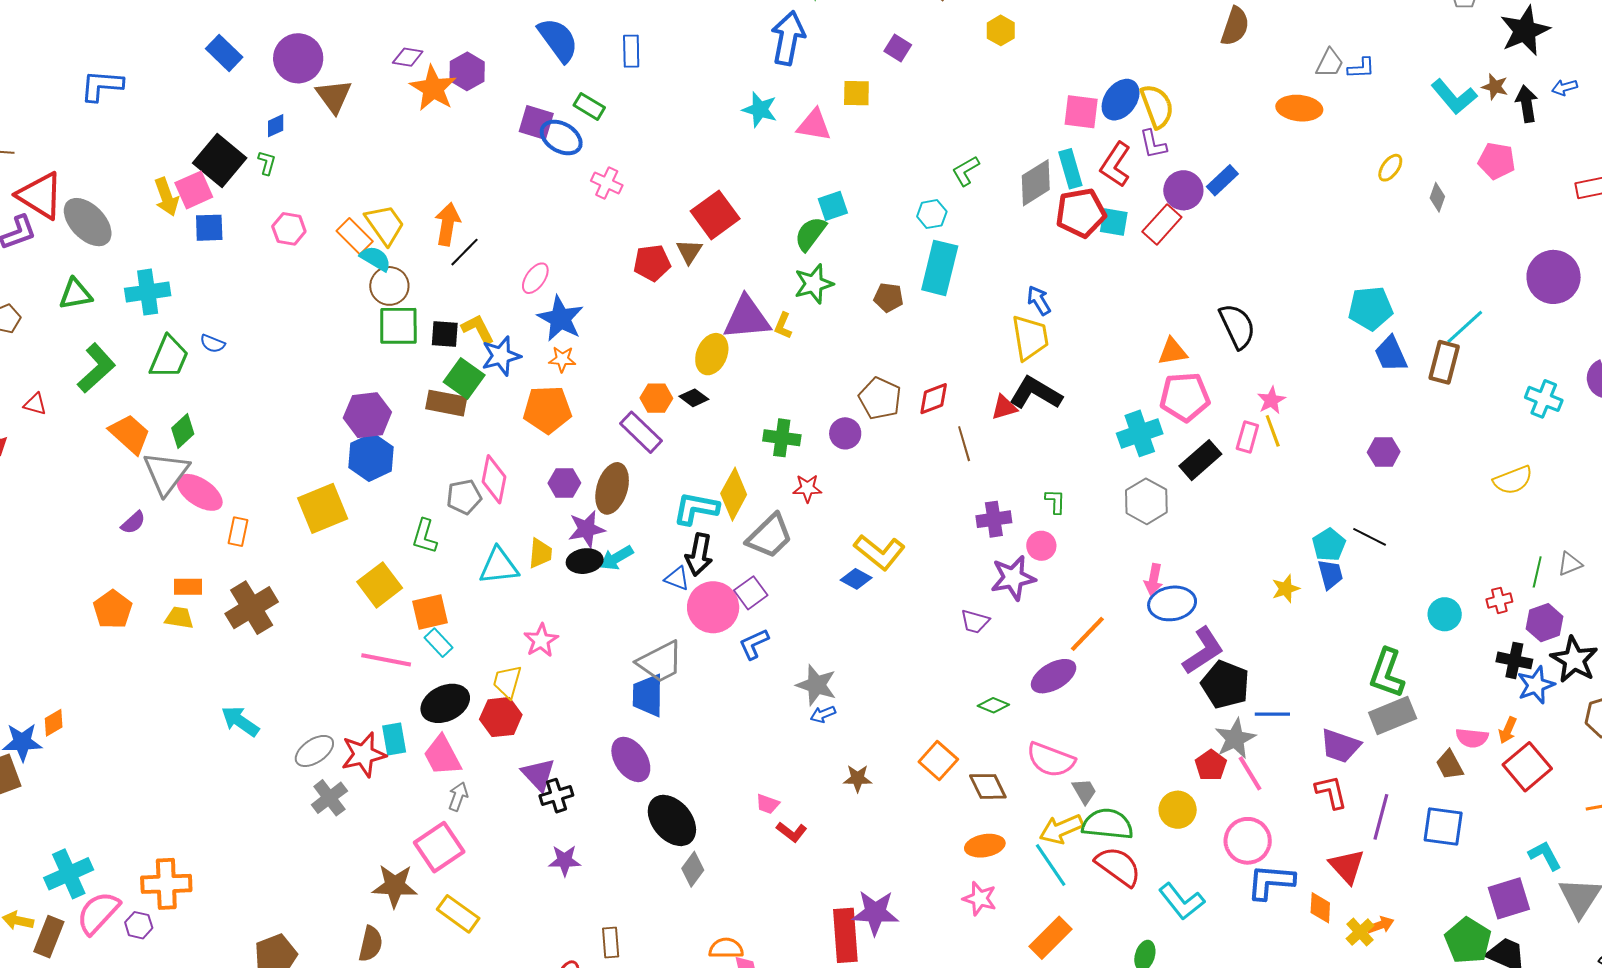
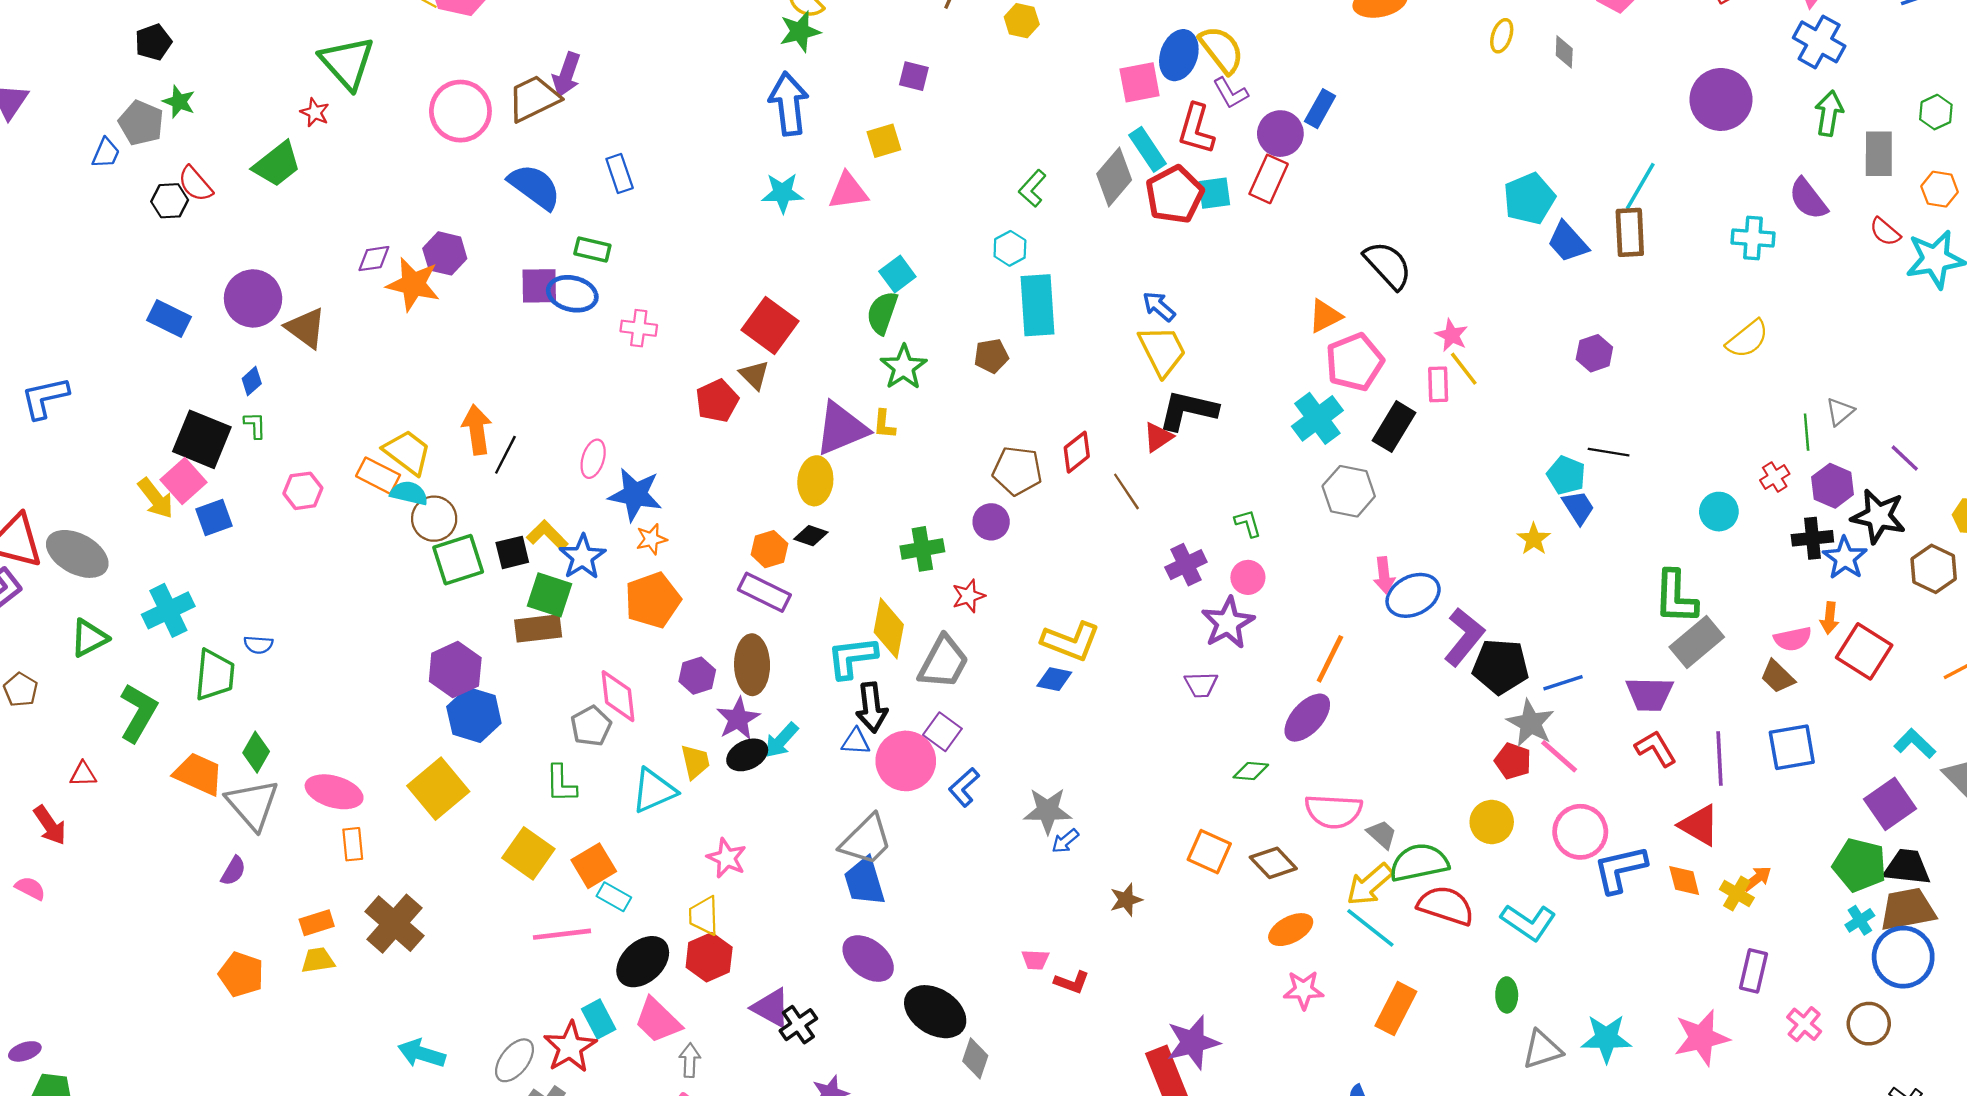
pink ellipse: (200, 492) -> (334, 792), moved

